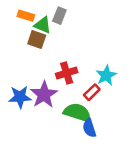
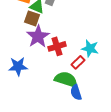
cyan star: (106, 75) -> (90, 48), turned -30
purple star: (44, 95) -> (38, 36), moved

